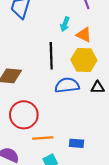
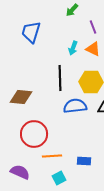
orange triangle: (84, 35) -> (93, 49), moved

